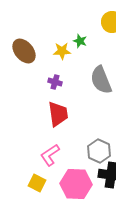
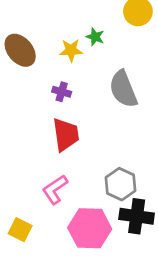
yellow square: (37, 183) -> (20, 230), moved

